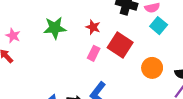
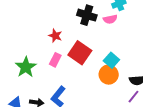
cyan square: (159, 26) -> (111, 60), moved
green star: (55, 28) -> (26, 67), moved, turned -30

